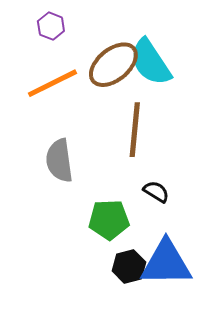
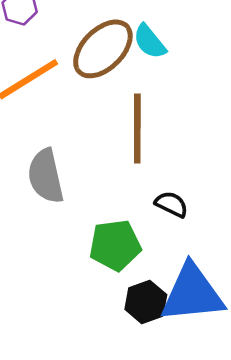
cyan semicircle: (151, 62) -> (150, 42), size x0.6

